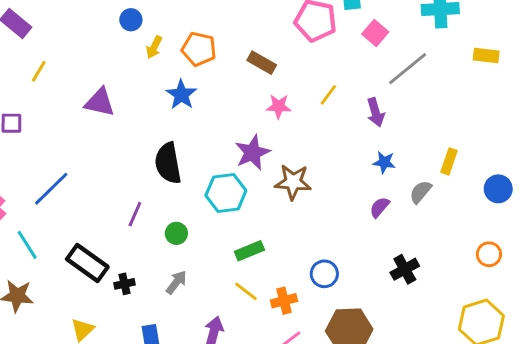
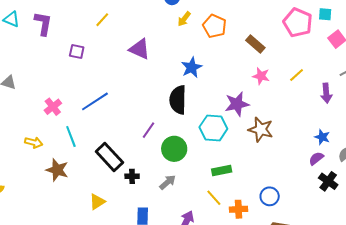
blue star: (181, 95) -> (192, 67), moved
blue star: (384, 162) -> (322, 137), moved
green circle: (176, 233) -> (174, 149), size x1.6
black cross: (405, 269) -> (328, 181), moved, turned -36

